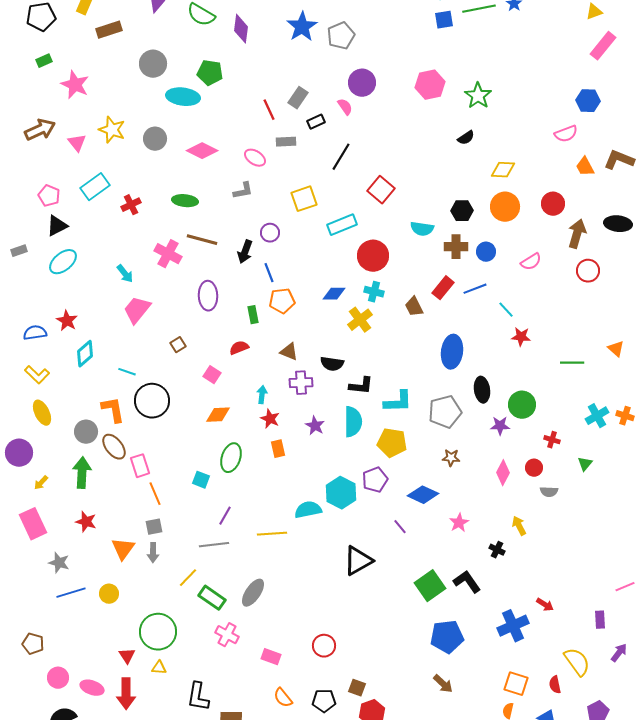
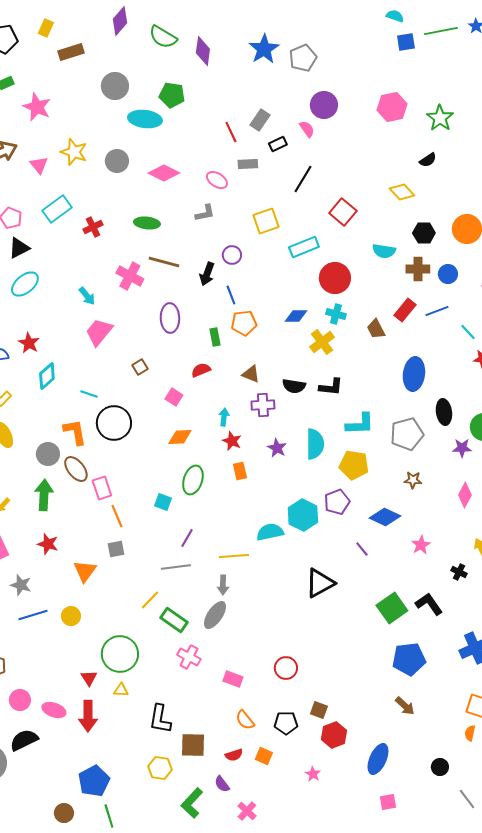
yellow diamond: (503, 170) -> (402, 192), moved, turned 45
black L-shape: (361, 386) -> (331, 387), moved
gray arrow: (153, 553) -> (223, 585), moved

